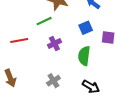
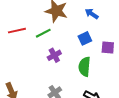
red line: (19, 40) -> (17, 31), moved

